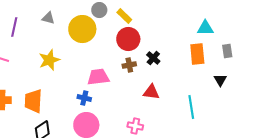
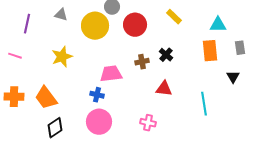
yellow rectangle: (124, 16) -> (174, 17), moved
red circle: (128, 39) -> (135, 25), moved
orange trapezoid: (33, 101) -> (46, 98), turned -40

